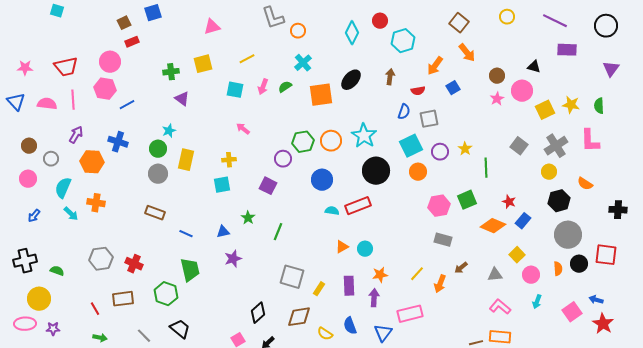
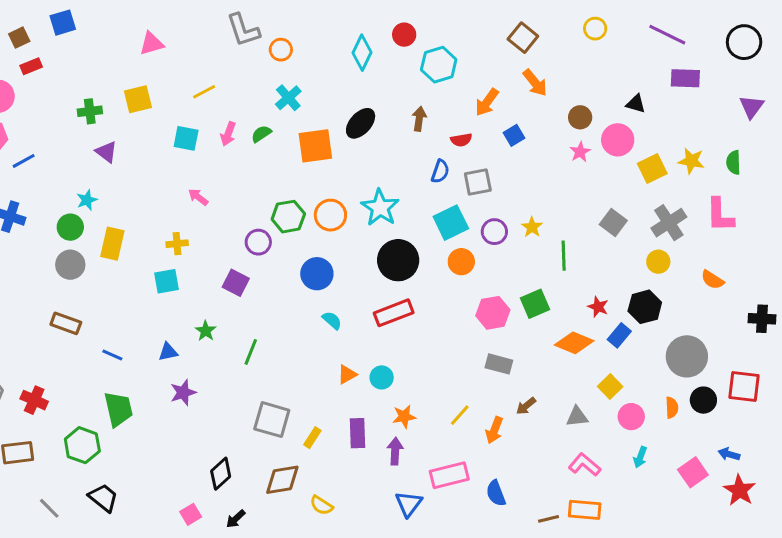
black hexagon: (559, 201) -> (645, 307), moved
red rectangle: (358, 206) -> (394, 313), moved
cyan semicircle: (332, 211) -> (332, 320), turned 32
blue semicircle: (350, 326) -> (496, 493), moved

